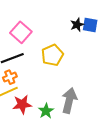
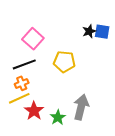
yellow pentagon: (52, 55) -> (64, 62), turned 30
red star: (22, 104) -> (34, 111), turned -30

